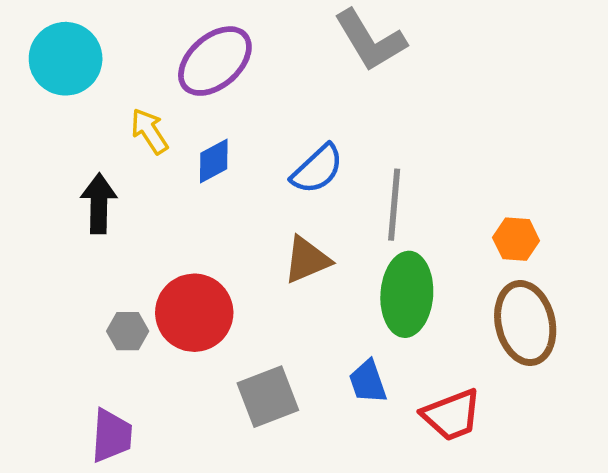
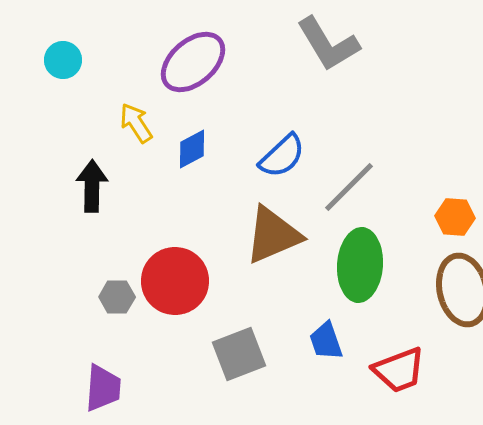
cyan circle: (66, 59) -> (63, 60), size x0.6
gray line: (394, 205) -> (349, 187), turned 40
brown triangle: (307, 260) -> (273, 235), size x1.4

